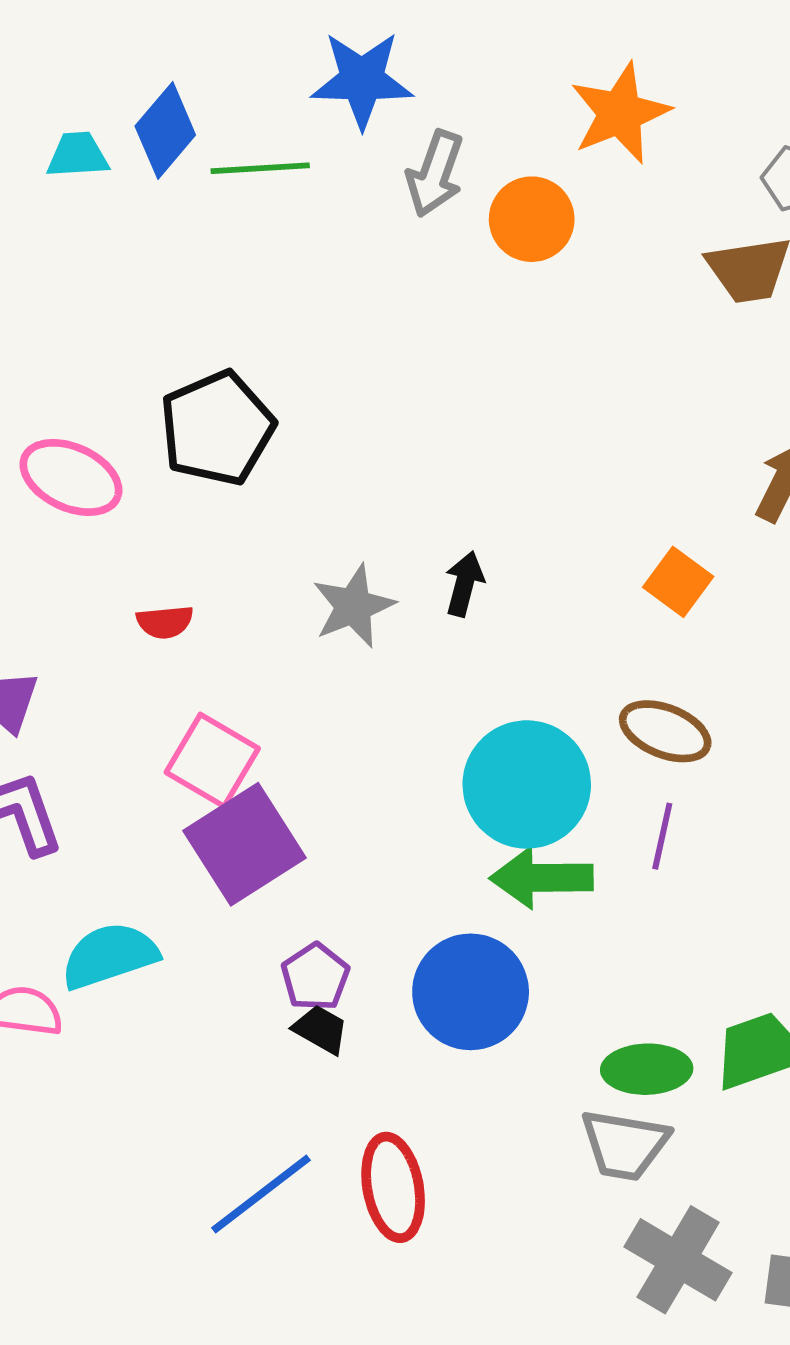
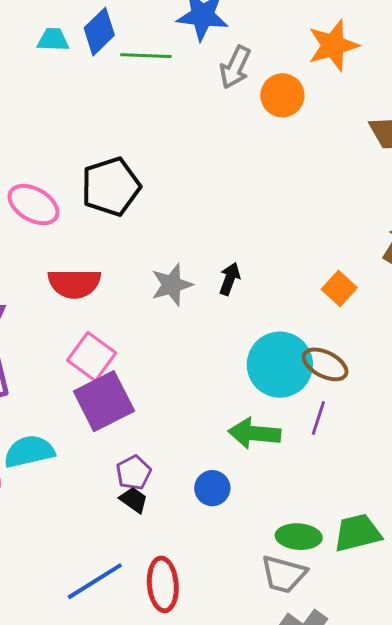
red semicircle: (165, 622) -> (74, 283), size x1.8
cyan circle: (527, 784) -> (280, 365), moved
blue circle: (471, 992) -> (212, 488), size x0.6

